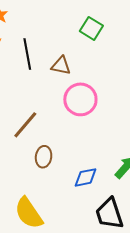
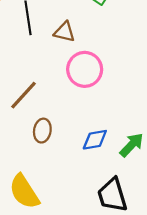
blue diamond: (86, 177) -> (95, 140), moved

